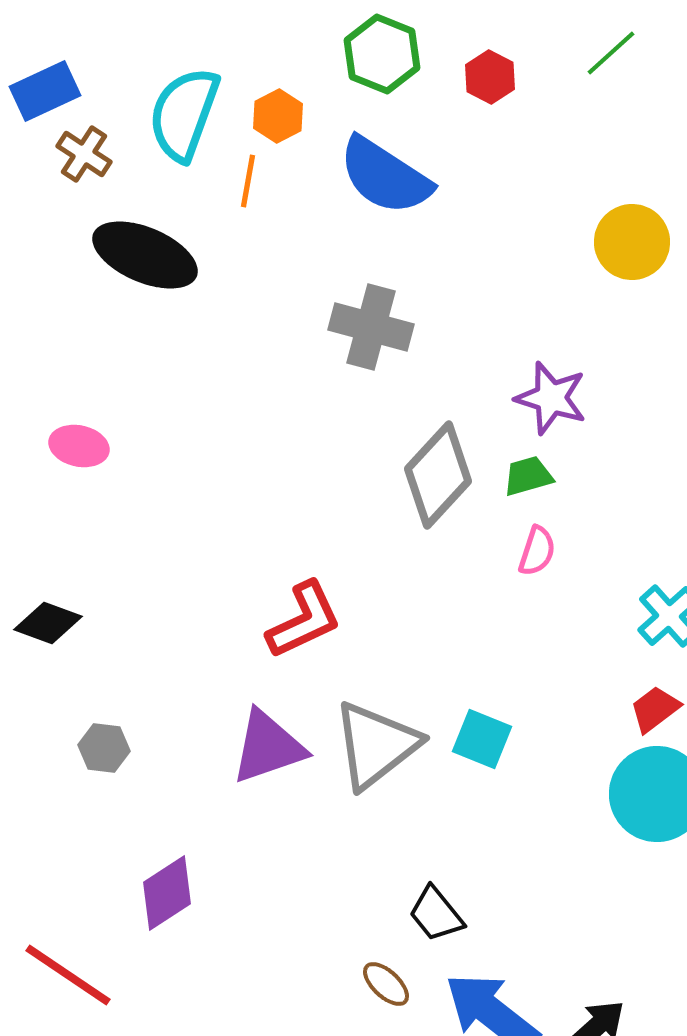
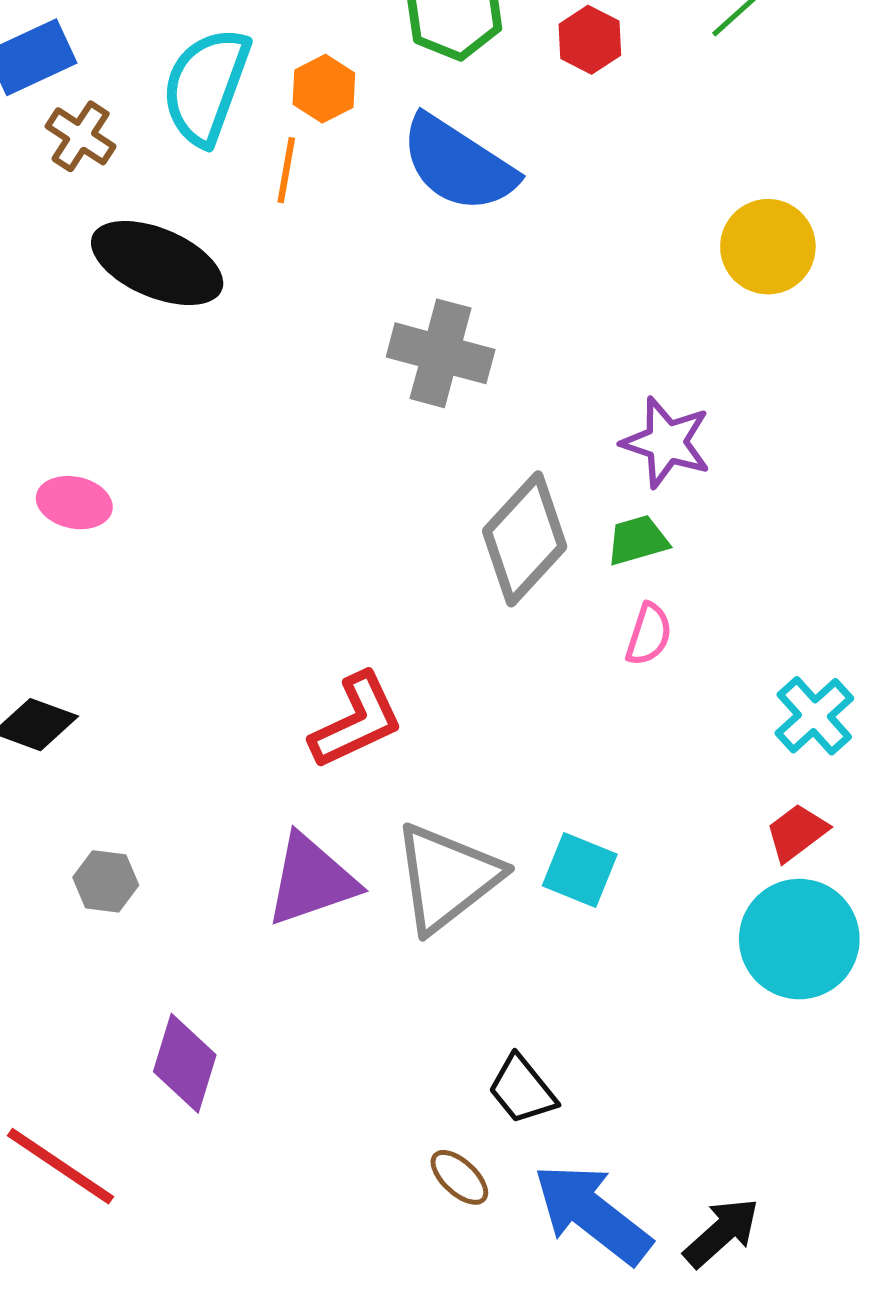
purple diamond: (167, 893) -> (185, 1063), turned -40

